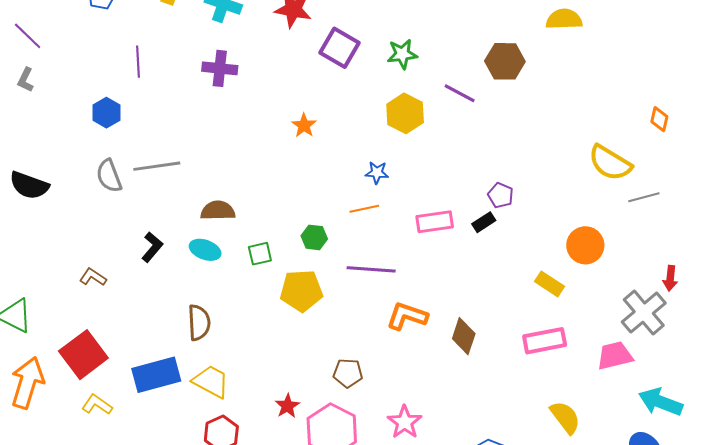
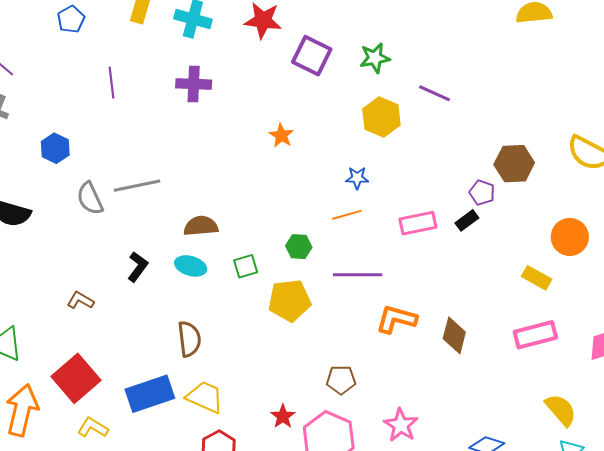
brown hexagon: (505, 61) -> (514, 164), moved
blue hexagon: (106, 113) -> (55, 148), moved

